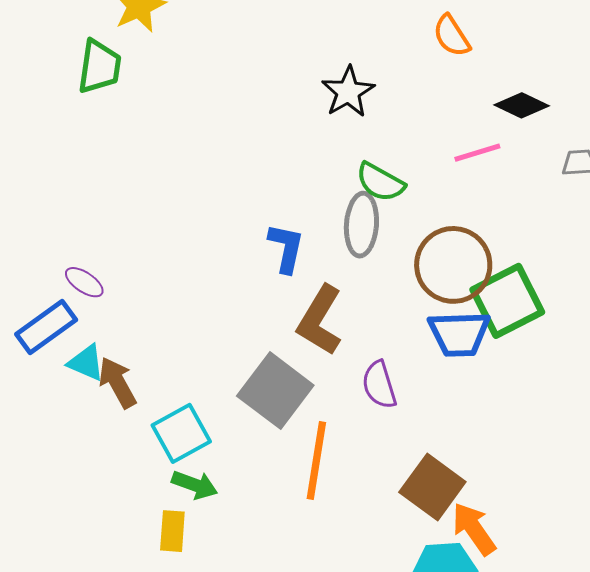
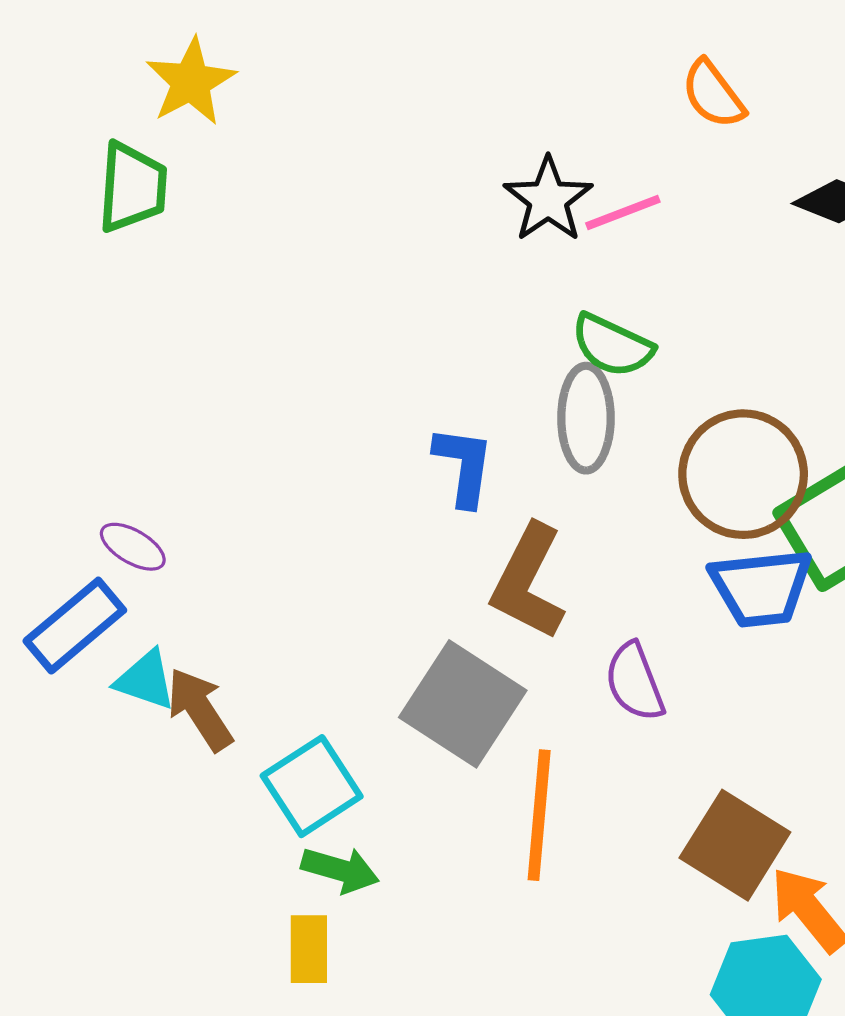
pink line: (477, 153) -> (623, 212), moved

